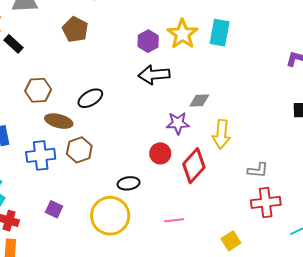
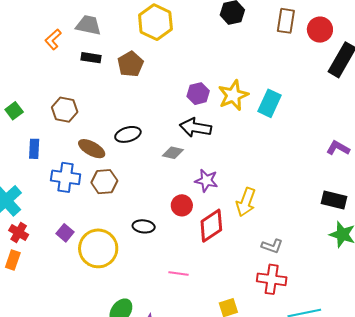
black rectangle: (13, 44) -> (91, 58), moved, turned -48
brown hexagon: (38, 90) -> (65, 110), moved
gray diamond: (199, 101) -> (173, 153), moved
yellow circle: (110, 216) -> (98, 248), moved

